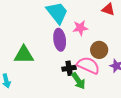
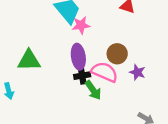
pink star: (80, 28) -> (81, 25), moved
purple ellipse: (60, 40) -> (78, 57), moved

